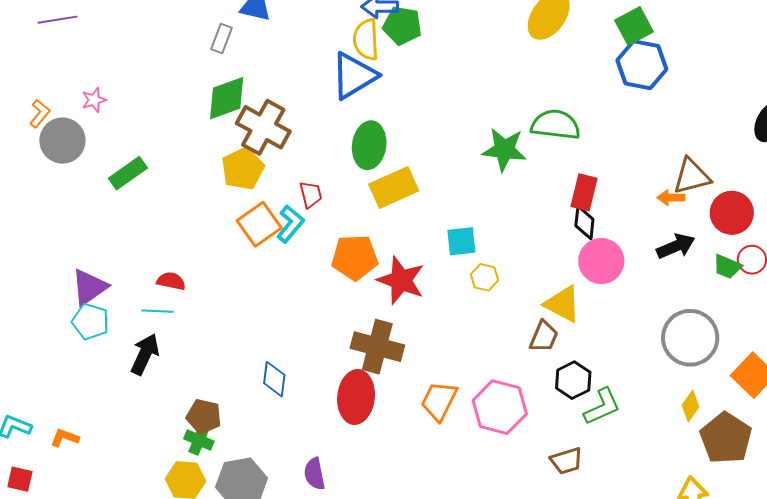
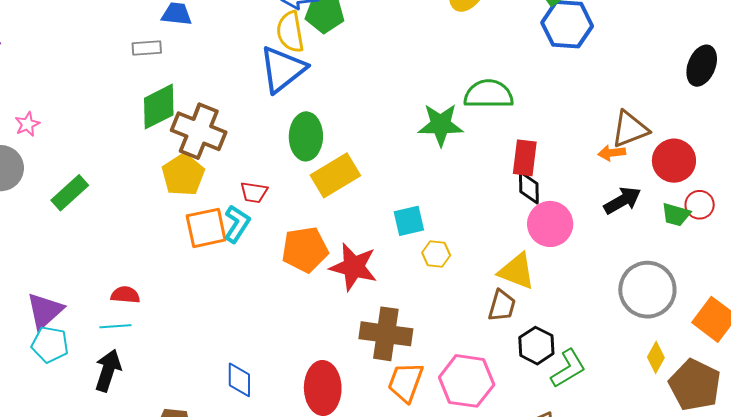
gray rectangle: (222, 38) -> (147, 48), turned 72
red trapezoid: (311, 195) -> (254, 192), turned 120
orange square: (259, 224) -> (206, 228), turned 30
brown cross: (377, 347) -> (386, 334), moved

